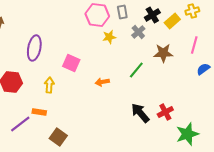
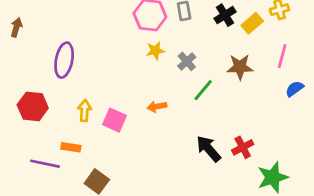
gray cross: (138, 32) -> (187, 61), moved
yellow star: (109, 37) -> (155, 51), moved
pink square: (71, 63) -> (115, 120), moved
purple line: (20, 124) -> (45, 164), turned 50

